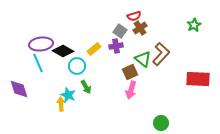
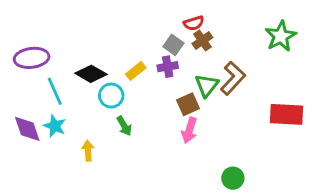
green star: (194, 25) -> (281, 36), size x1.5
purple ellipse: (41, 44) -> (32, 58), moved
green triangle: (143, 59) -> (207, 85), turned 30
cyan star: (68, 95) -> (55, 126), moved

